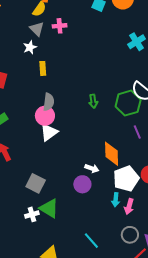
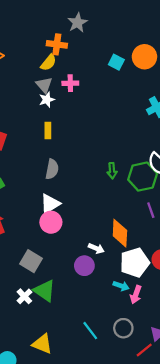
white star: (30, 47) -> (47, 100), moved
green arrow: (93, 101) -> (112, 171), moved
pink circle: (45, 116) -> (51, 222), moved
cyan arrow: (116, 200) -> (121, 286), turned -80
white cross: (32, 214) -> (24, 296), turned -32
gray circle: (130, 235) -> (123, 328), moved

